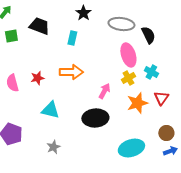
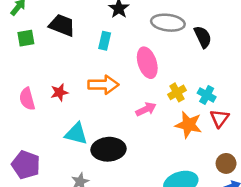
pink ellipse: (128, 55) -> (147, 63), moved
cyan cross: (151, 72) -> (207, 95), moved
pink arrow: (104, 91) -> (146, 109), turned 35
orange star: (137, 103) -> (189, 125), turned 30
black ellipse: (95, 118) -> (108, 149), moved

